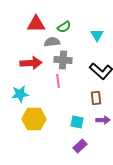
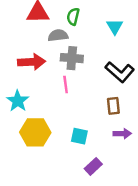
green semicircle: (64, 27) -> (73, 17), turned 136
cyan star: (20, 94) -> (18, 101), turned -30
cyan square: (77, 122) -> (79, 136), moved

